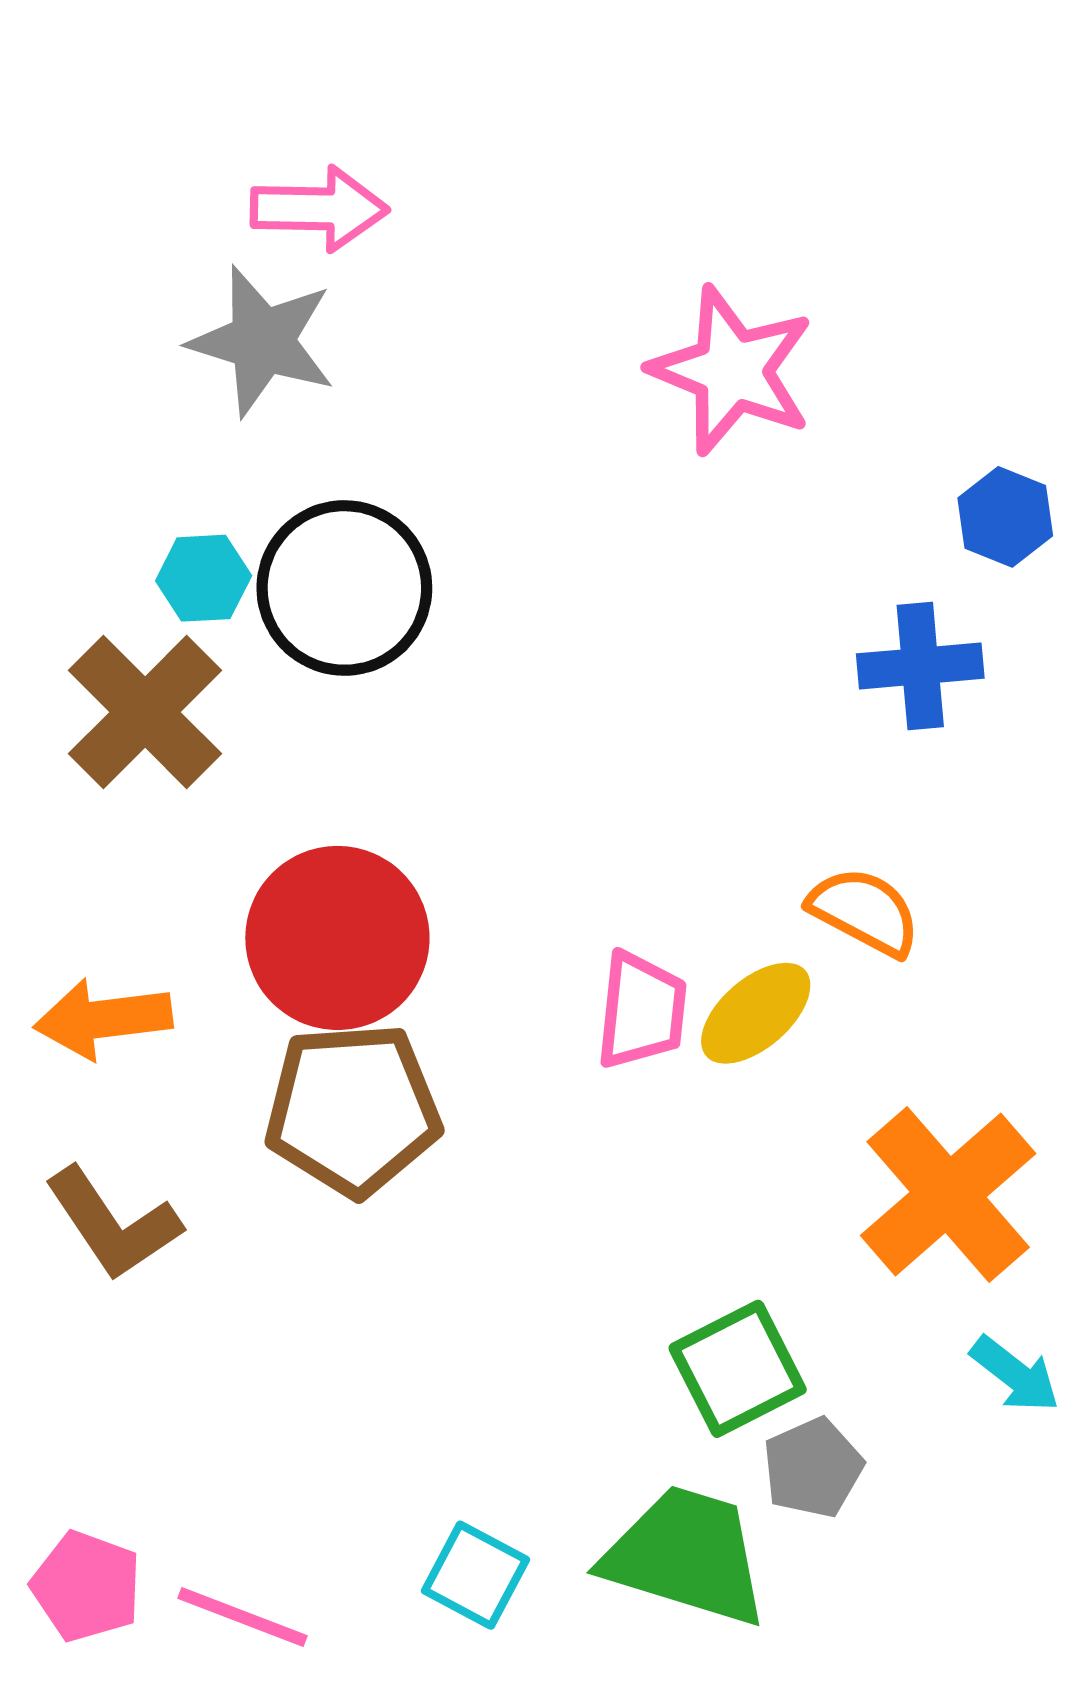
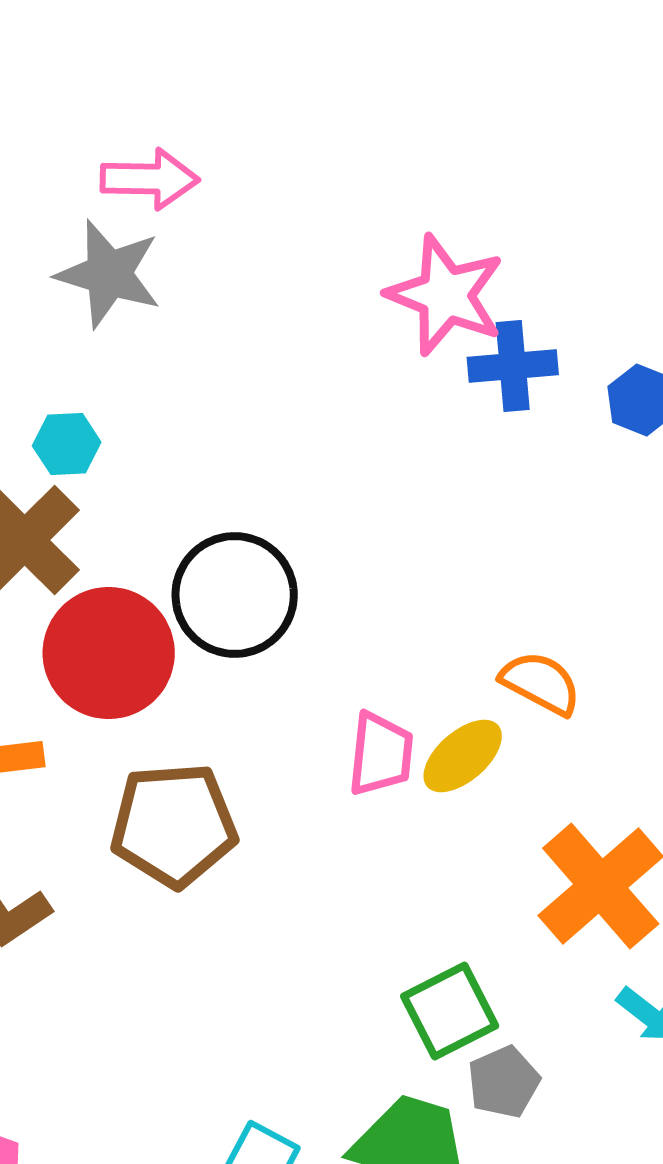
black circle: (344, 588) -> (235, 595), moved
blue cross: (920, 666) -> (513, 366), moved
red circle: (337, 938) -> (109, 653), moved

